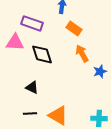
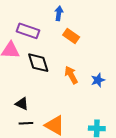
orange arrow: (82, 53) -> (71, 75), moved
black triangle: (32, 87) -> (22, 104), moved

